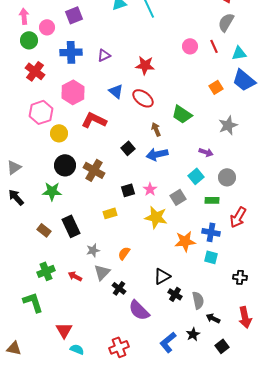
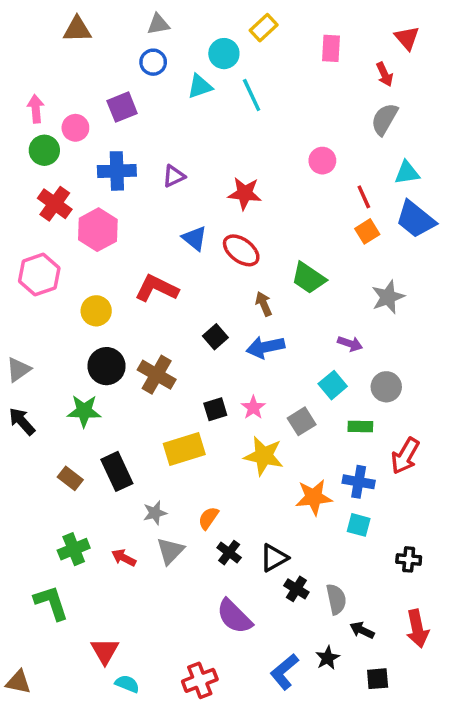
red line: (214, 46) -> (364, 197), moved
pink hexagon: (73, 92) -> (98, 230), moved
pink hexagon: (41, 112) -> (39, 275), moved
yellow rectangle: (110, 213) -> (184, 449), size x1.6
black cross: (119, 288) -> (229, 553), moved
black square: (222, 346) -> (378, 679), turned 32

